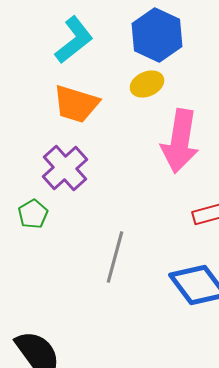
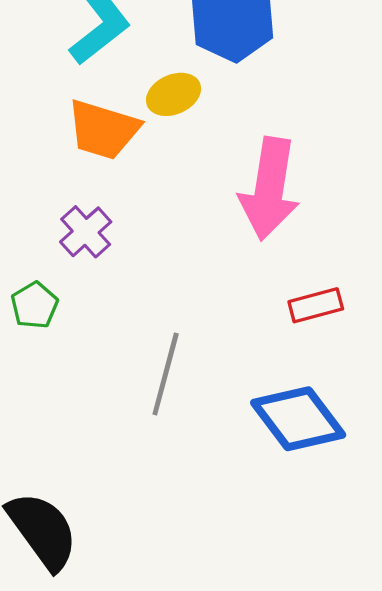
yellow ellipse: (147, 84) -> (174, 94), moved
purple cross: (65, 168) -> (86, 232), size x0.7

